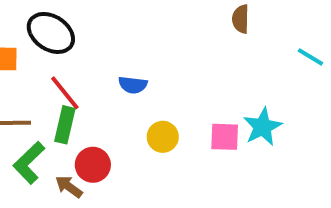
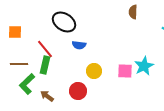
black ellipse: (51, 33) -> (64, 22), moved
red circle: (93, 165) -> (78, 91), moved

